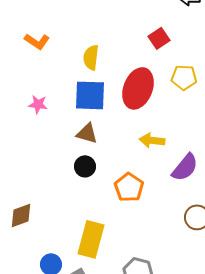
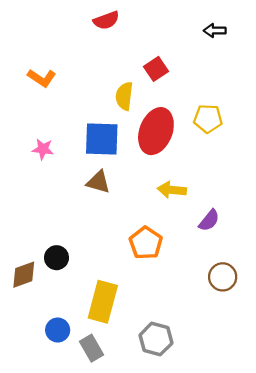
red square: (159, 38) -> (156, 69), moved
yellow semicircle: (91, 57) -> (124, 96), moved
black circle: (85, 166) -> (57, 258), moved
purple semicircle: (185, 167) -> (209, 220), size x0.7

